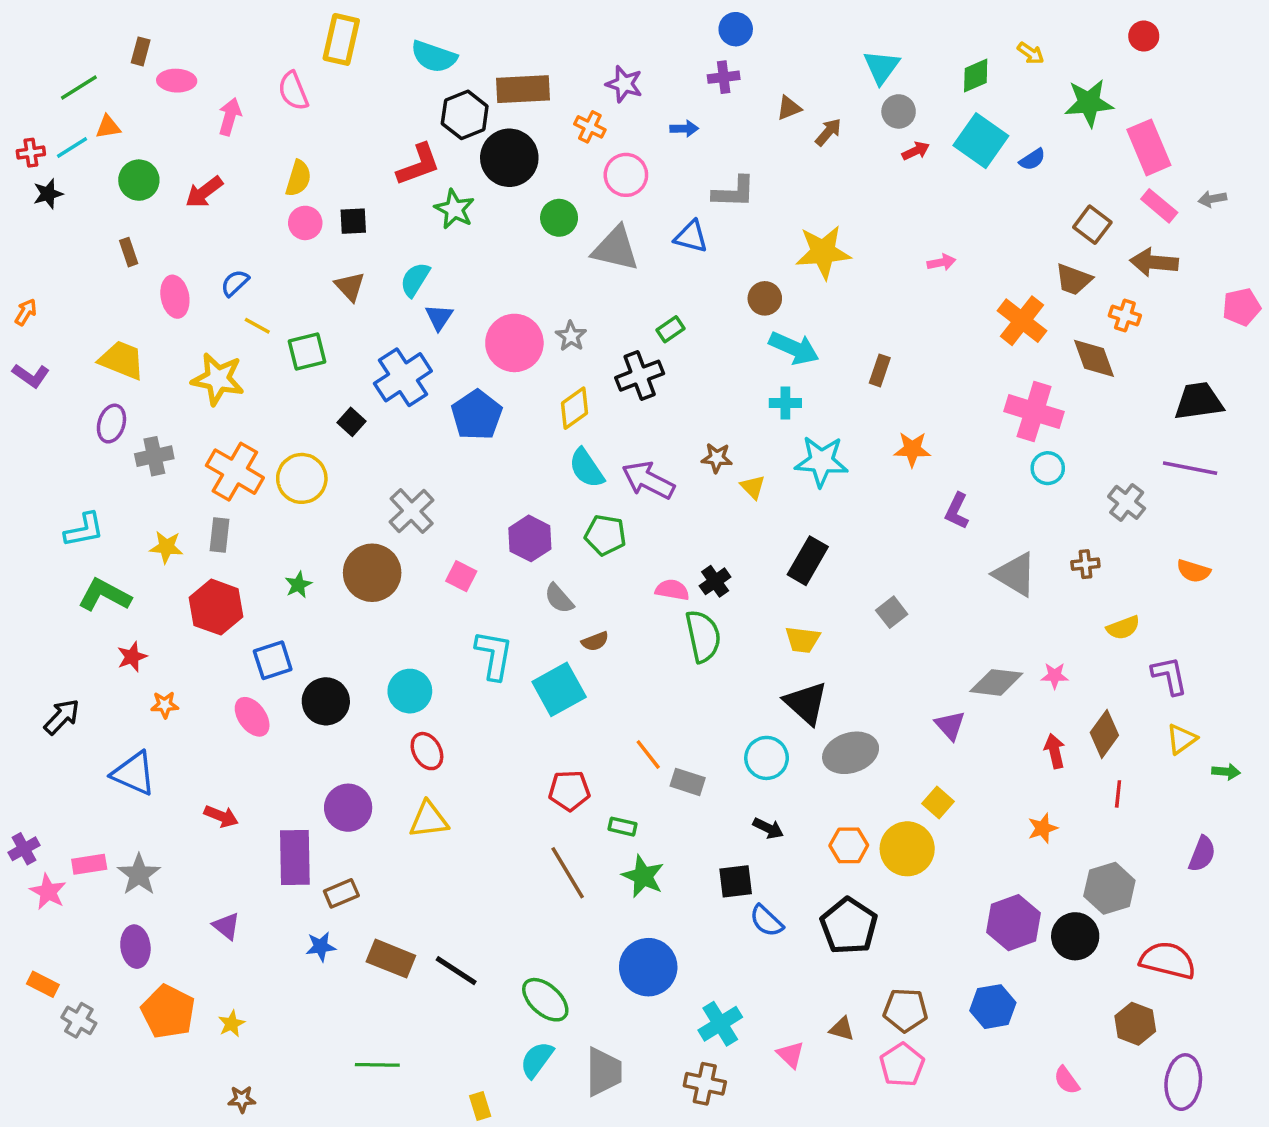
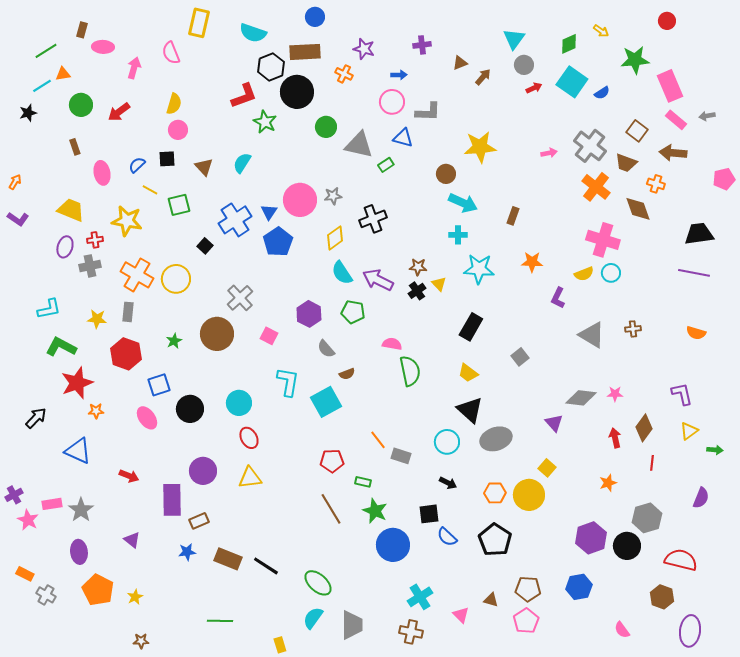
blue circle: (736, 29) -> (315, 17), moved
red cross: (31, 153) -> (95, 240), moved
pink circle: (626, 175) -> (392, 102), moved
black square: (353, 221) -> (167, 159), moved
blue triangle: (439, 317) -> (269, 212), moved
green rectangle: (670, 329) -> (386, 165), moved
gray star: (571, 336) -> (333, 196), turned 30
gray cross: (1127, 502) -> (590, 146), moved, size x1.5
black cross: (715, 581) -> (417, 291), moved
yellow semicircle: (1123, 628) -> (584, 274), moved
yellow trapezoid: (803, 640) -> (468, 373), turned 30
red star: (132, 657) -> (77, 383), size x1.8
blue circle: (648, 967) -> (393, 545), moved

